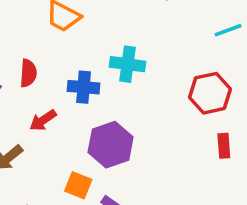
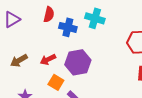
red semicircle: (28, 73) -> (49, 14), moved
red arrow: (43, 120) -> (48, 59), moved

